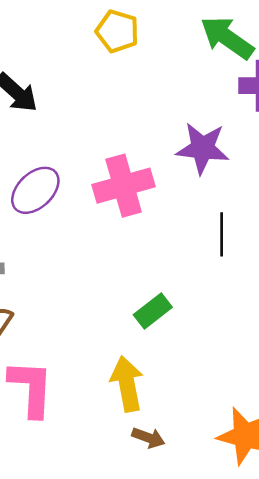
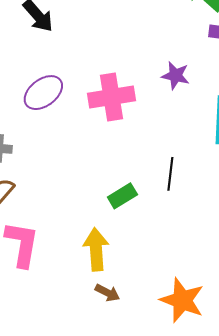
purple star: (203, 148) -> (176, 76), size x0.7
black line: (222, 234) -> (170, 174), moved

